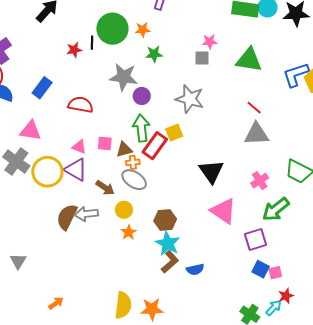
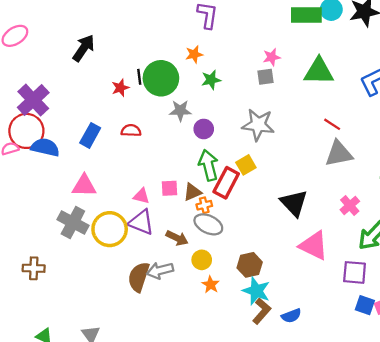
green circle: (112, 29) -> (161, 78), moved
gray star: (124, 77) -> (180, 111), size x0.7
red semicircle: (81, 105) -> (131, 131), moved, size x0.7
purple square: (256, 239) -> (355, 272), turned 30

